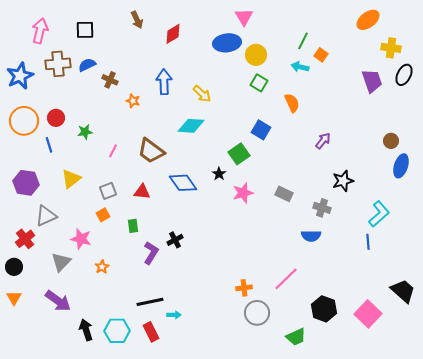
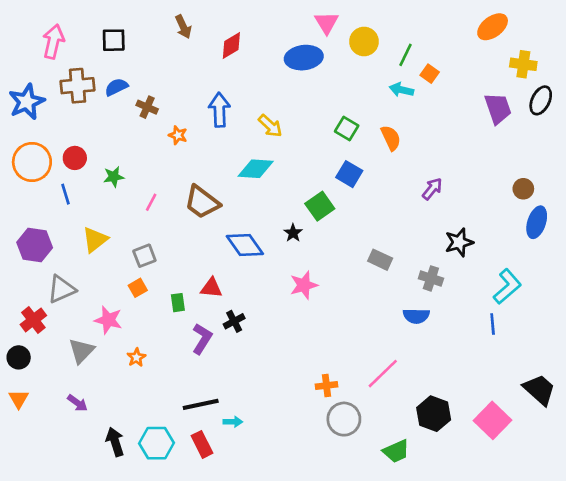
yellow circle: (256, 55) -> (364, 42), moved
green square: (259, 83) -> (347, 129), moved
red triangle: (142, 192) -> (211, 288), moved
pink star: (243, 193) -> (304, 285), moved
purple arrow: (58, 301) -> (77, 403), size x0.6

